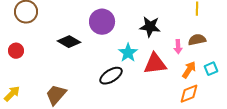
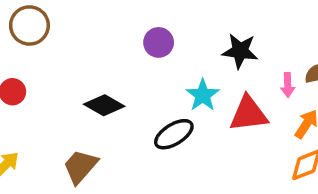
purple circle: (102, 22) -> (159, 42), size x0.7
black diamond: (69, 42) -> (104, 105), moved

